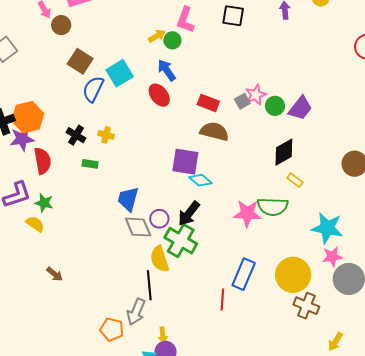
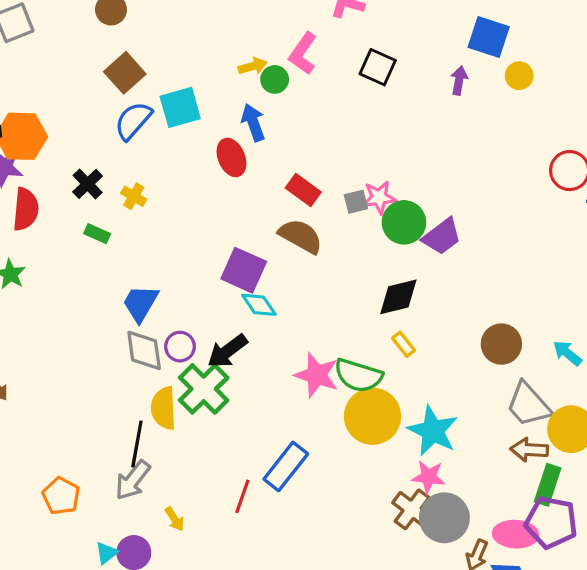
green circle: (275, 106) -> (404, 222), size x1.4
yellow circle: (293, 275) -> (373, 416), moved
brown cross: (306, 306) -> (412, 509), moved
gray arrow: (136, 312) -> (133, 480), moved
yellow arrow: (163, 335) -> (175, 519), moved, turned -42

